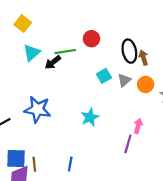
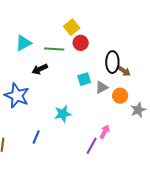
yellow square: (23, 24) -> (72, 27), moved
brown arrow: (143, 58) -> (124, 71), turned 128
black arrow: (53, 62) -> (40, 69), moved
blue line: (70, 164) -> (36, 137), moved

